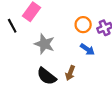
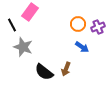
gray star: (44, 44) -> (23, 47), moved

